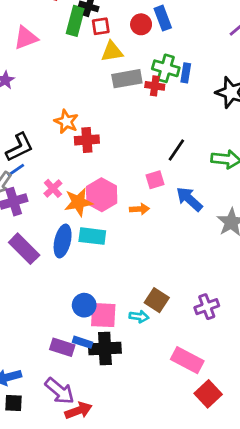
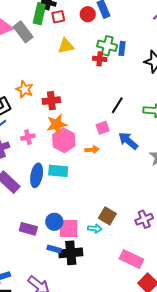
yellow triangle: (112, 51) -> (66, 46), moved
gray rectangle: (127, 79) -> (23, 32), moved, turned 65
orange star: (66, 122) -> (25, 89), moved
pink cross: (53, 188) -> (28, 137), turned 32
orange star: (78, 202) -> (57, 124), moved
purple rectangle: (62, 347) -> (28, 229), moved

